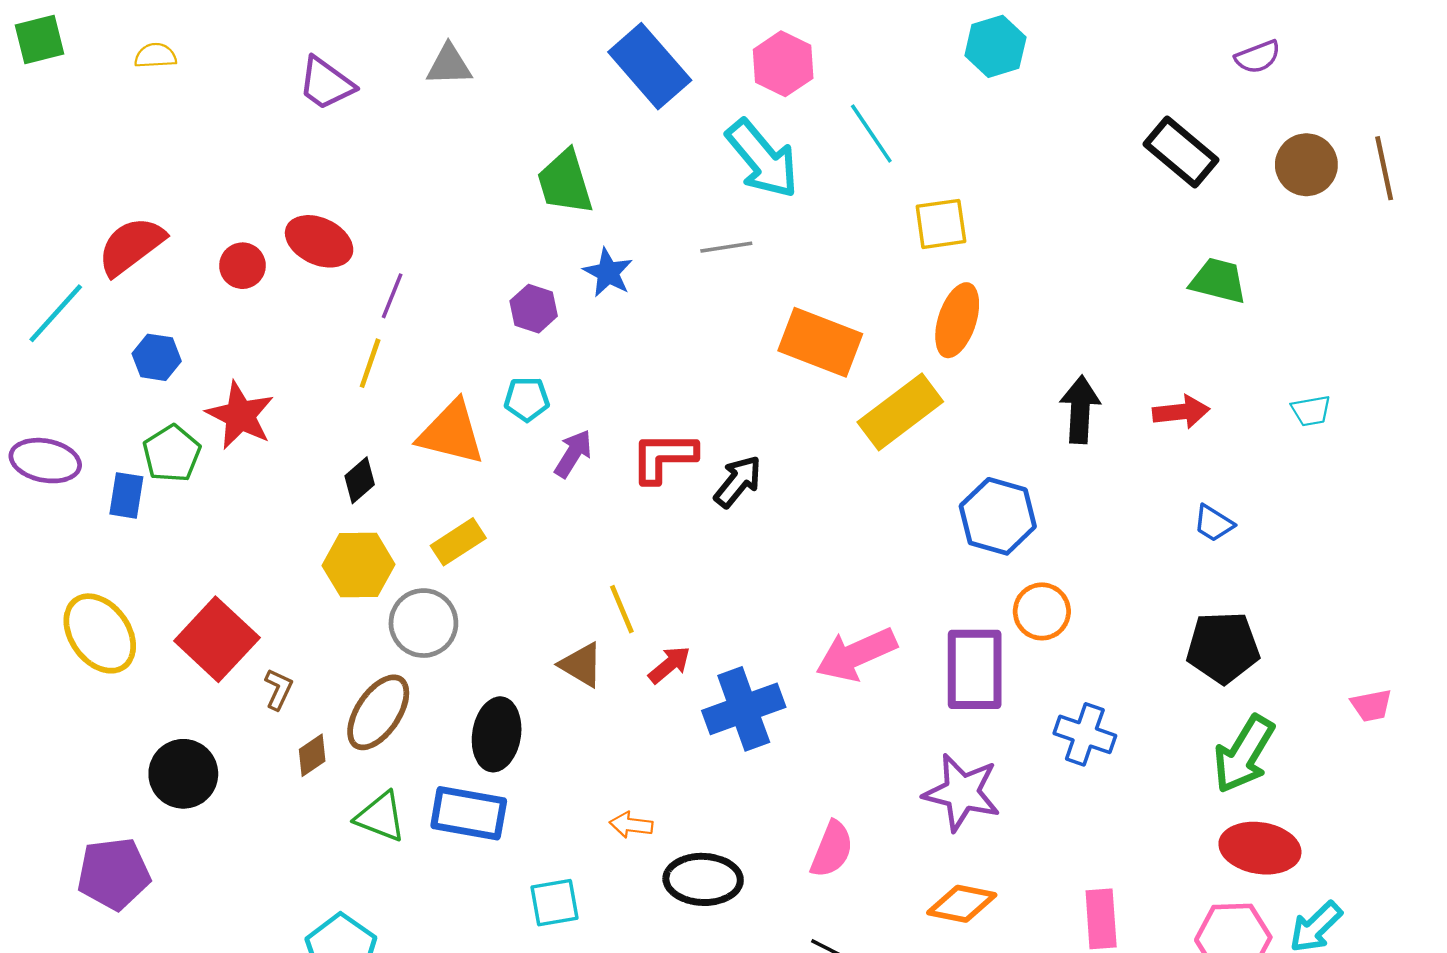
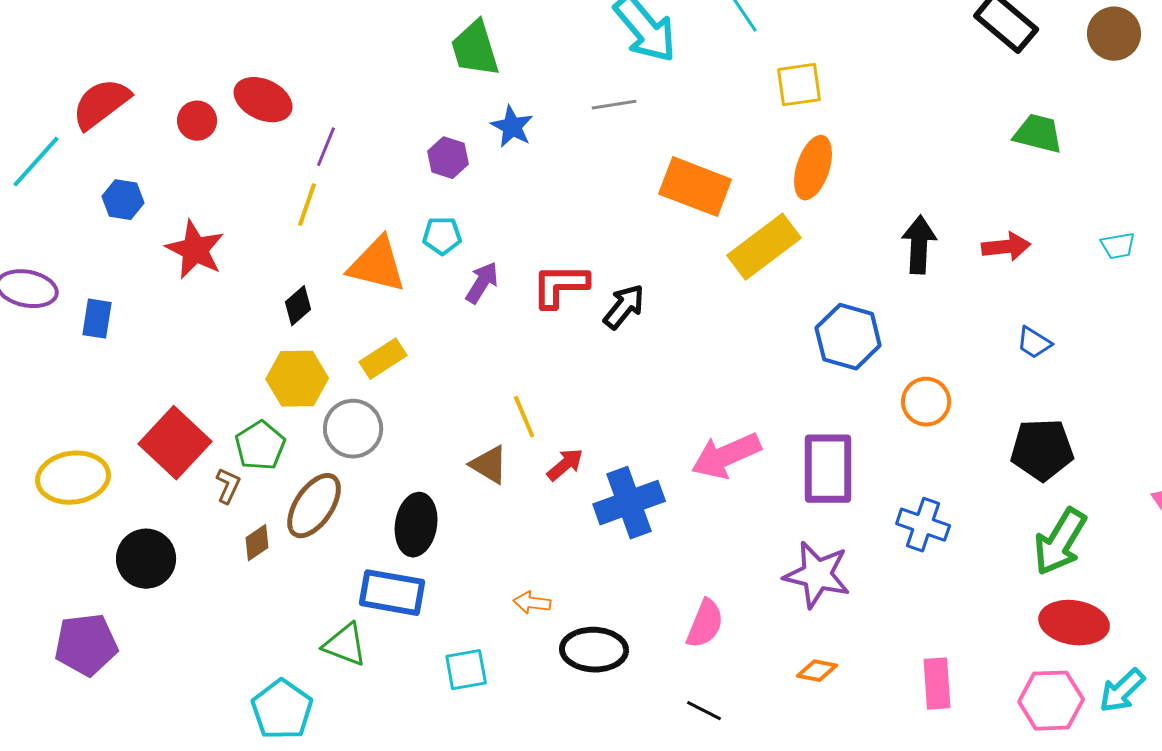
green pentagon: (172, 454) -> (260, 446), moved
orange circle: (1042, 611) -> (926, 402), moved
yellow ellipse: (100, 633) -> (73, 478), moved, turned -62
green triangle: (381, 817) -> (345, 645), moved
orange diamond: (962, 904) -> (817, 671), size x0.7

